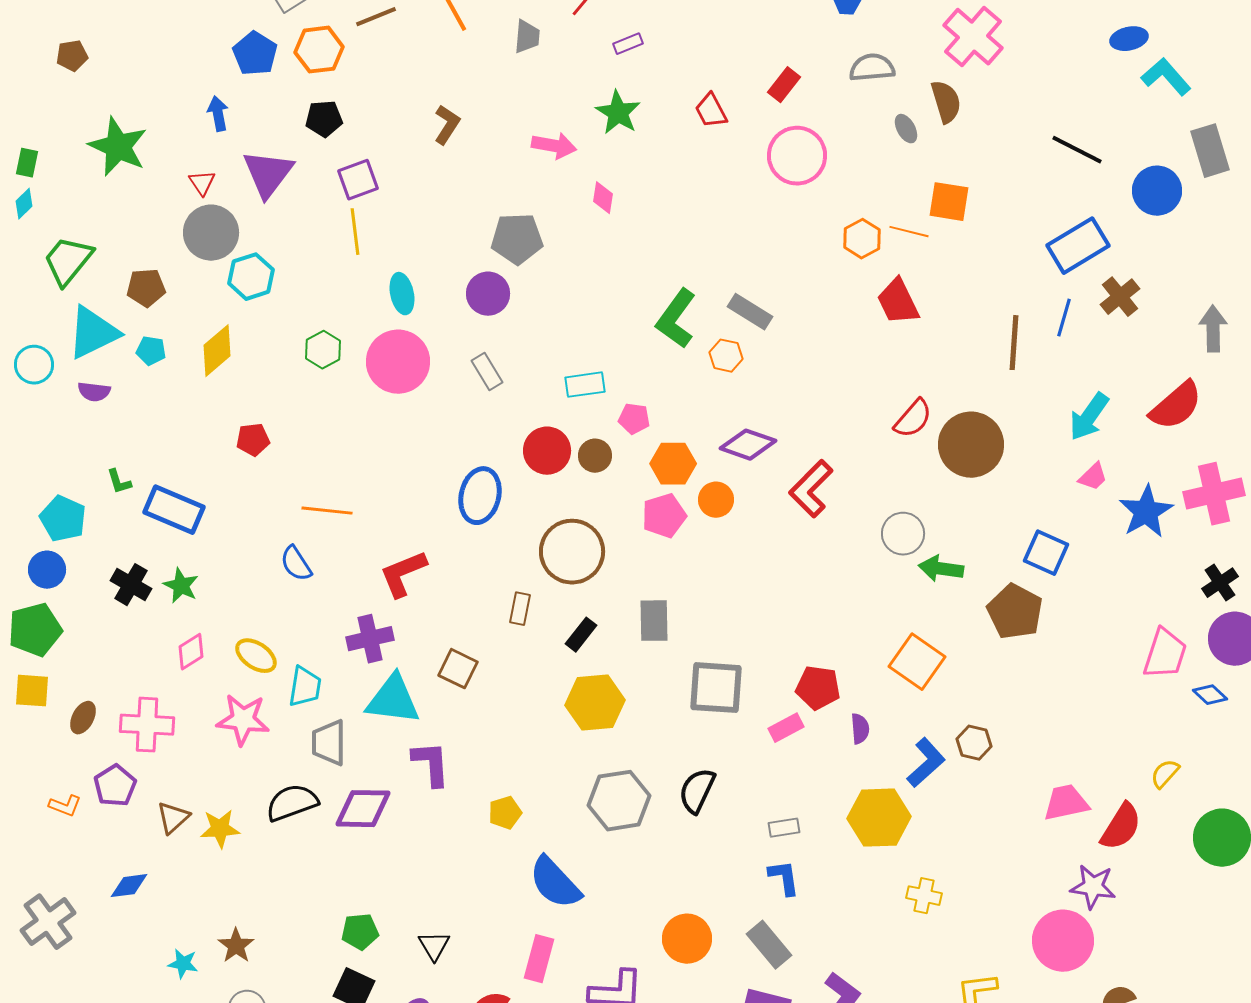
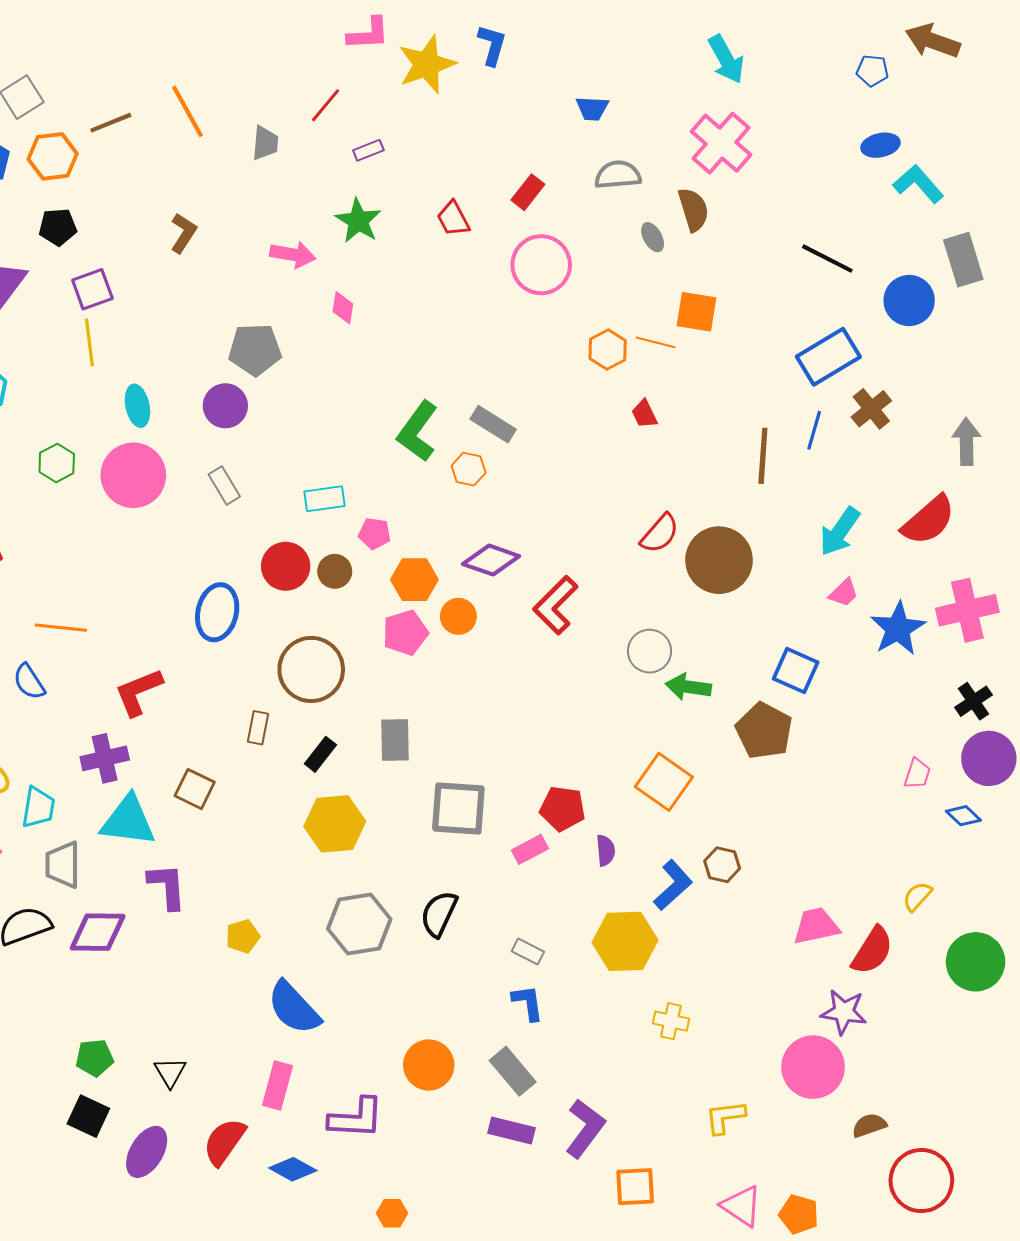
red trapezoid: (898, 302) -> (644, 414), size x0.6
pink trapezoid: (1165, 654) -> (917, 774), size x0.6
gray rectangle: (784, 828) -> (528, 952), turned 36

